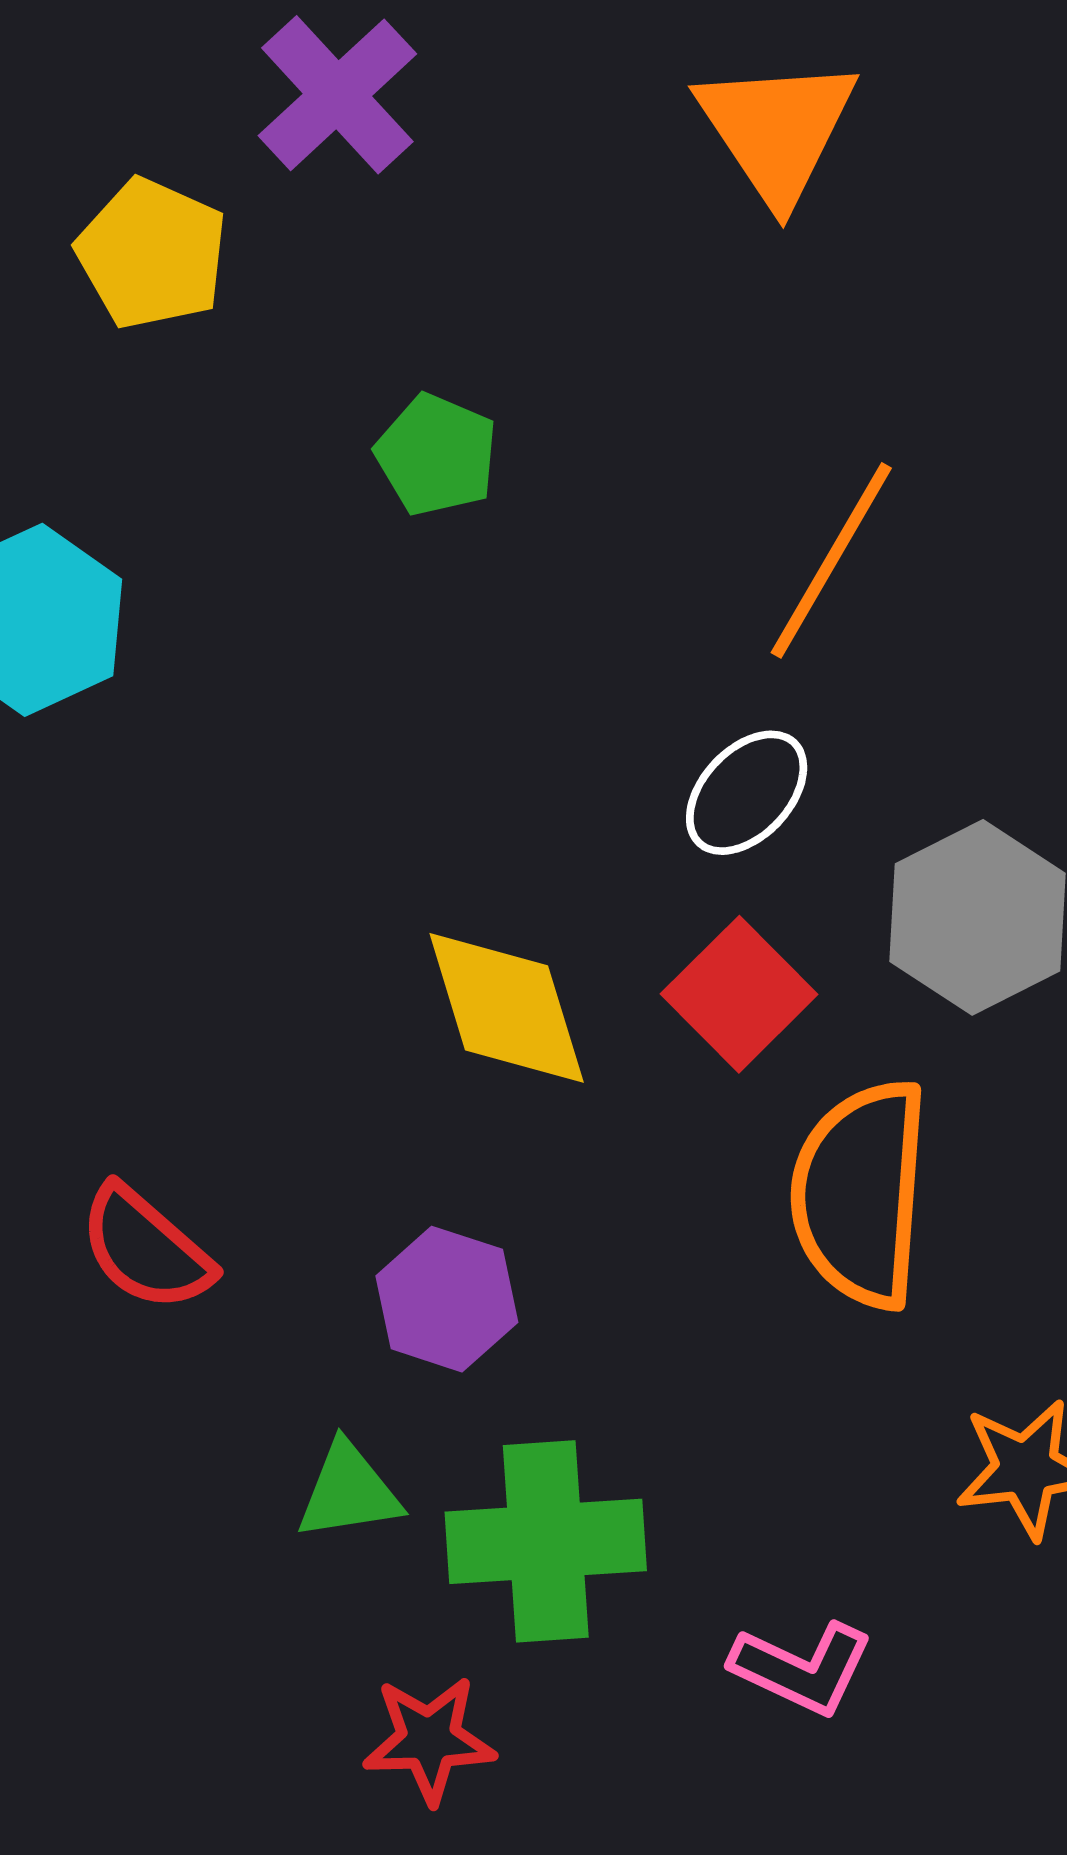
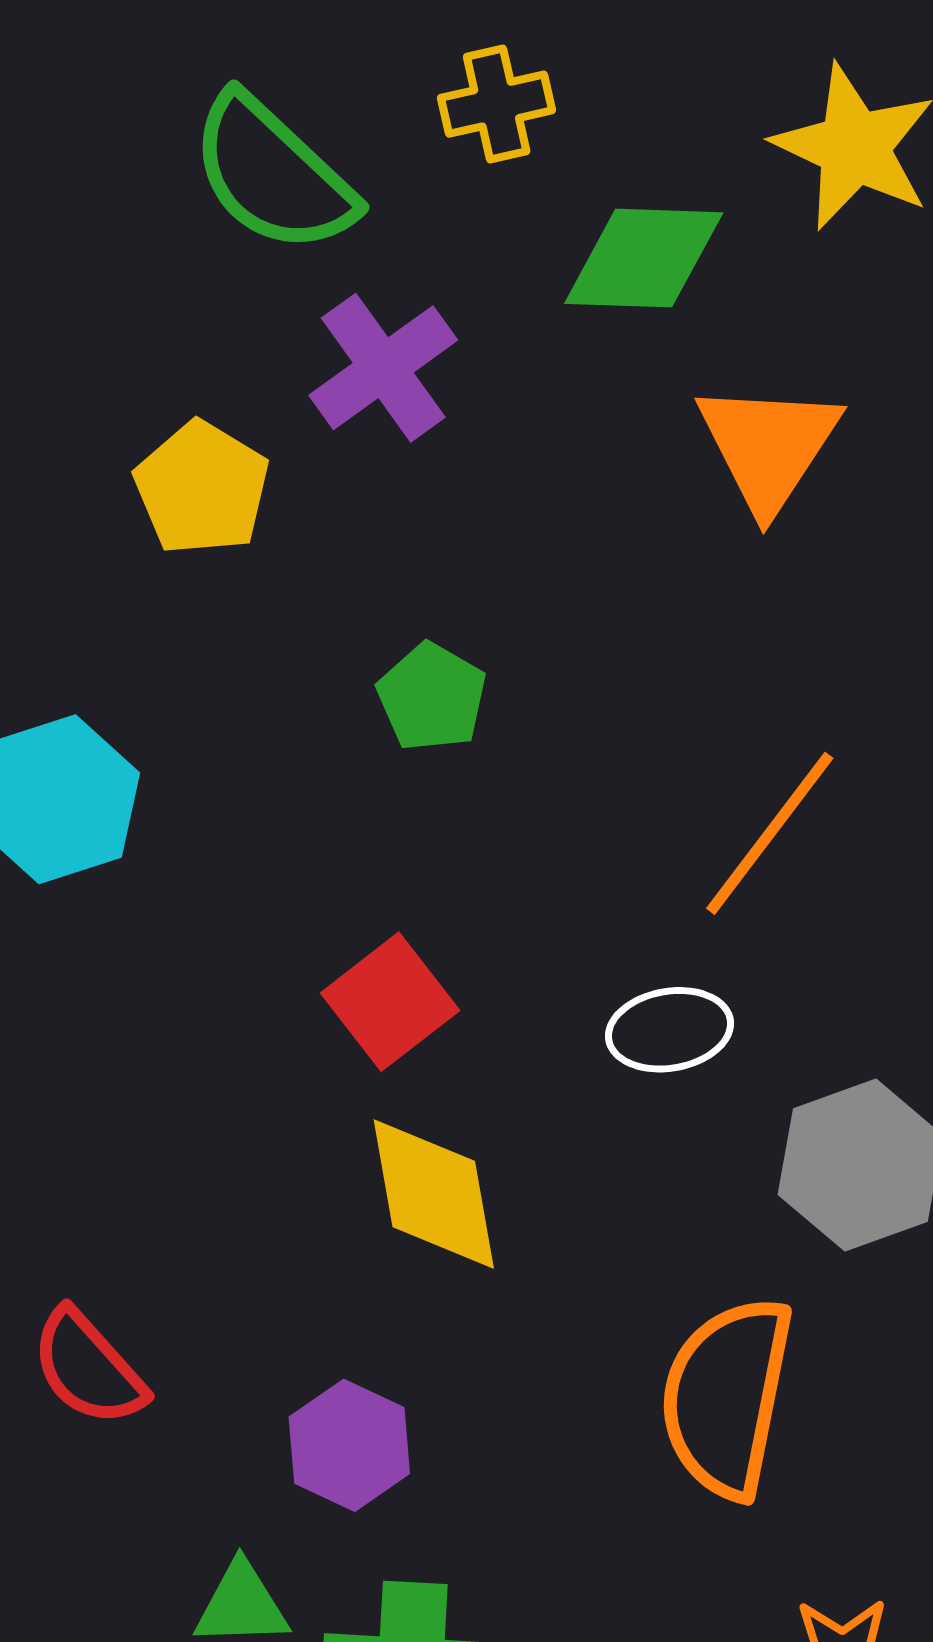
white ellipse: (747, 793) -> (670, 1030), turned 30
red square: (739, 994) -> (390, 1002), moved

